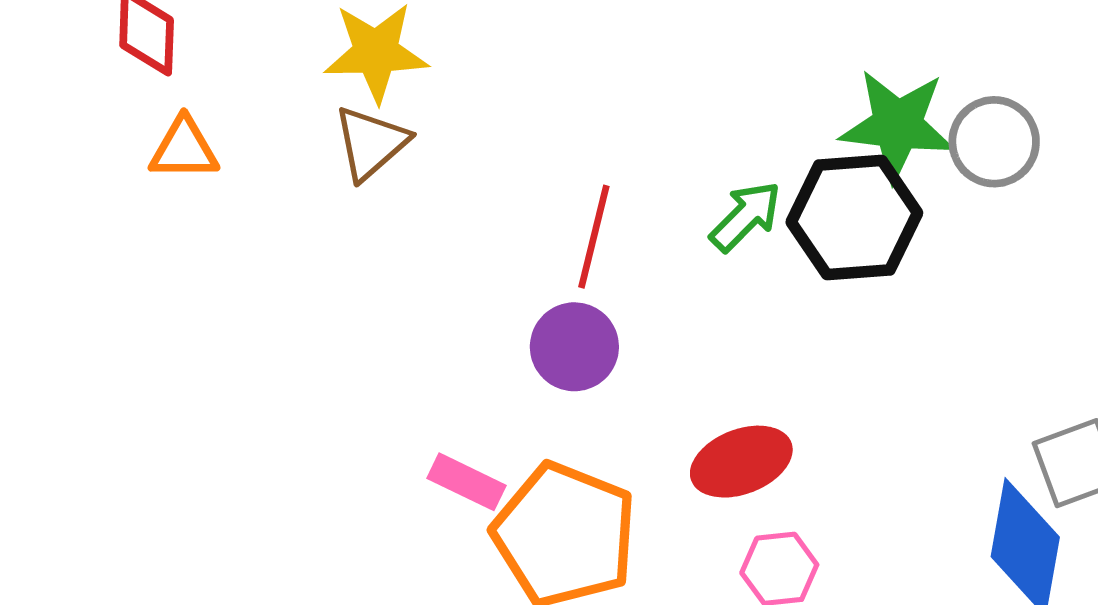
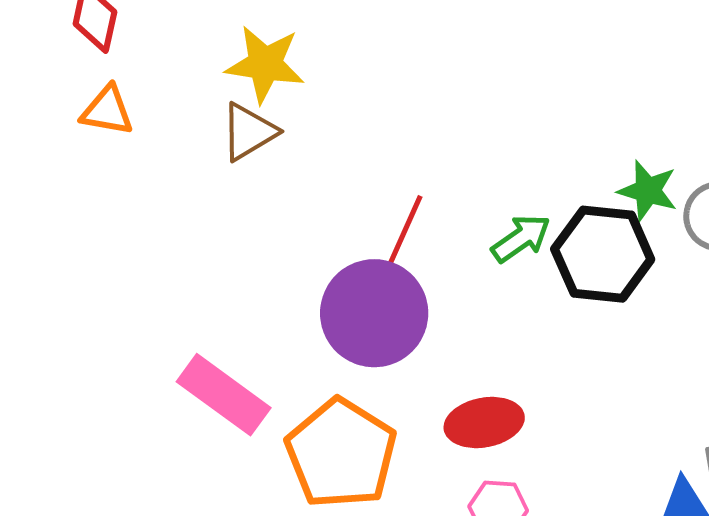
green star: (897, 125) -> (648, 191), size x0.7
purple circle: (574, 347) -> (374, 313), size x1.6
pink rectangle: (466, 482) -> (224, 395), moved, size x1.6

